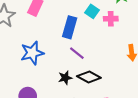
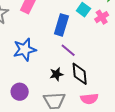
pink cross: (111, 19) -> (102, 17), turned -32
black diamond: (89, 77) -> (80, 74), turned 55

